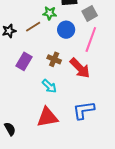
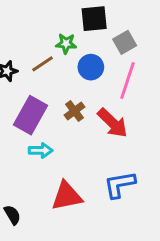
brown cross: (54, 59) -> (74, 111), turned 32
purple rectangle: (24, 61) -> (30, 115), size x1.4
cyan arrow: (49, 86) -> (41, 150), moved, turned -42

